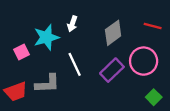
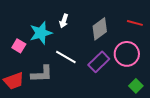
pink square: (21, 52) -> (19, 46), turned -32
white line: (75, 64) -> (66, 57), turned -35

